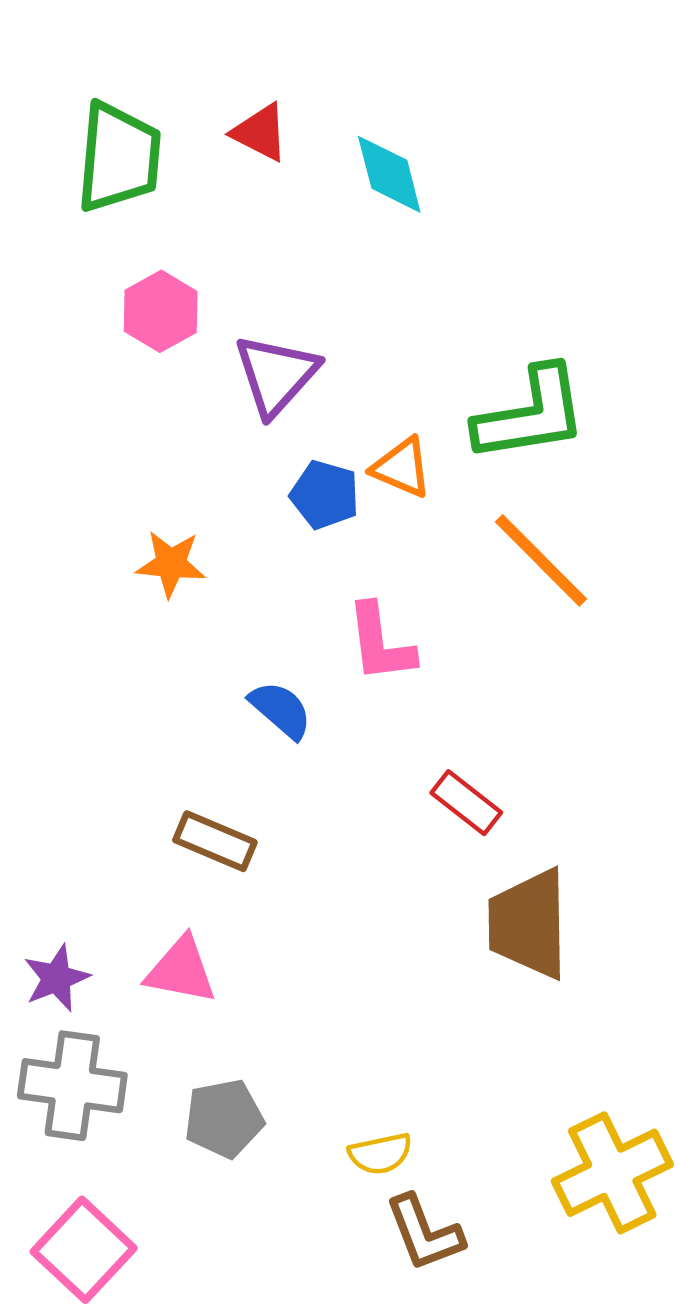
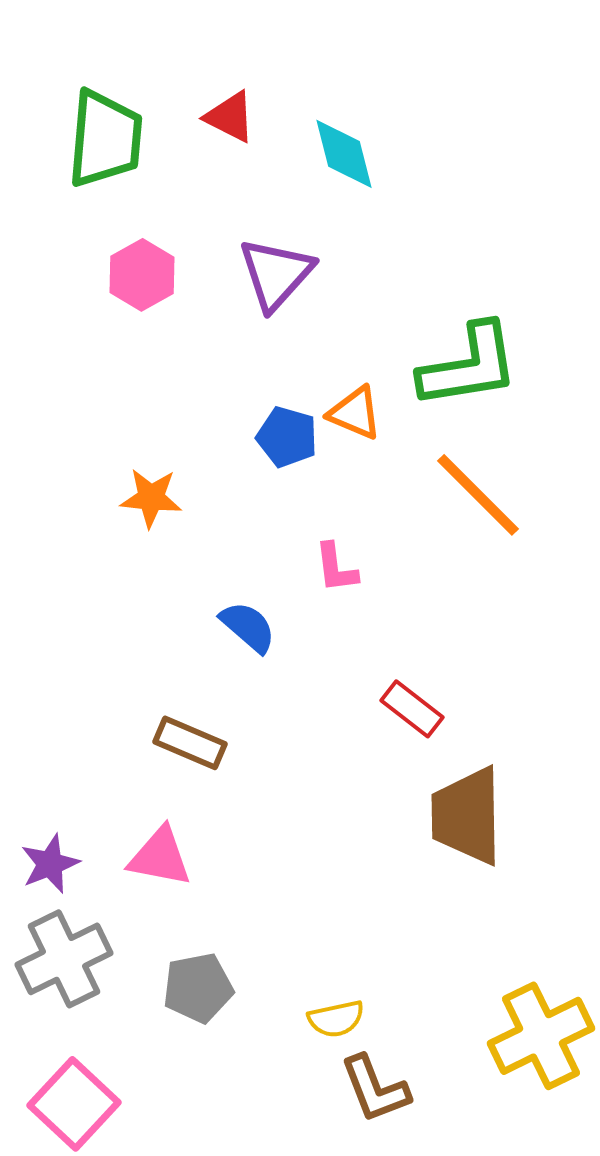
purple triangle: (276, 375) -> (276, 274), moved
pink L-shape: (380, 643) -> (336, 568), size x0.7
gray cross: (72, 1086) -> (64, 959), turned -34

